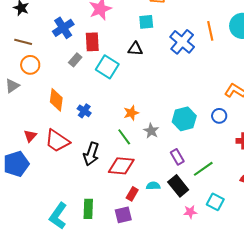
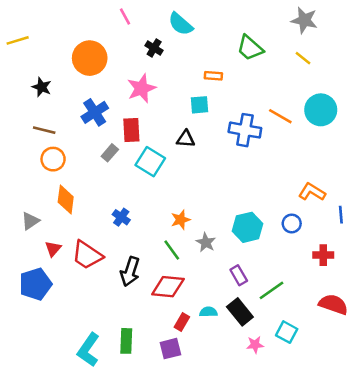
orange line: (210, 31) -> (280, 116), turned -48
blue cross: (182, 42) -> (245, 130), turned -30
gray triangle: (12, 86) -> (30, 221), moved
orange diamond: (56, 100) -> (66, 200), moved

